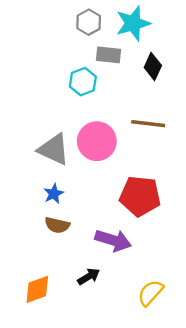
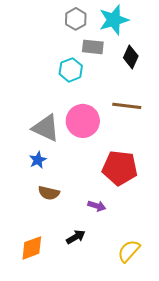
blue star: (54, 194) -> (38, 160), moved
purple arrow: (113, 240) -> (97, 206), size x0.6

